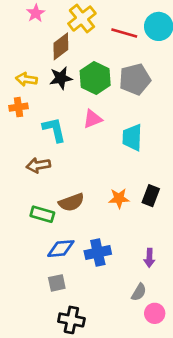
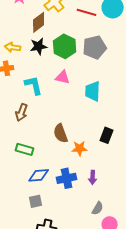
pink triangle: (93, 119) -> (63, 77), turned 35
brown arrow: (38, 165) -> (22, 112), turned -60
orange star: (119, 198) -> (80, 148), moved
brown semicircle: (71, 202) -> (61, 133), moved, turned 90
purple arrow: (149, 258) -> (93, 177), moved

